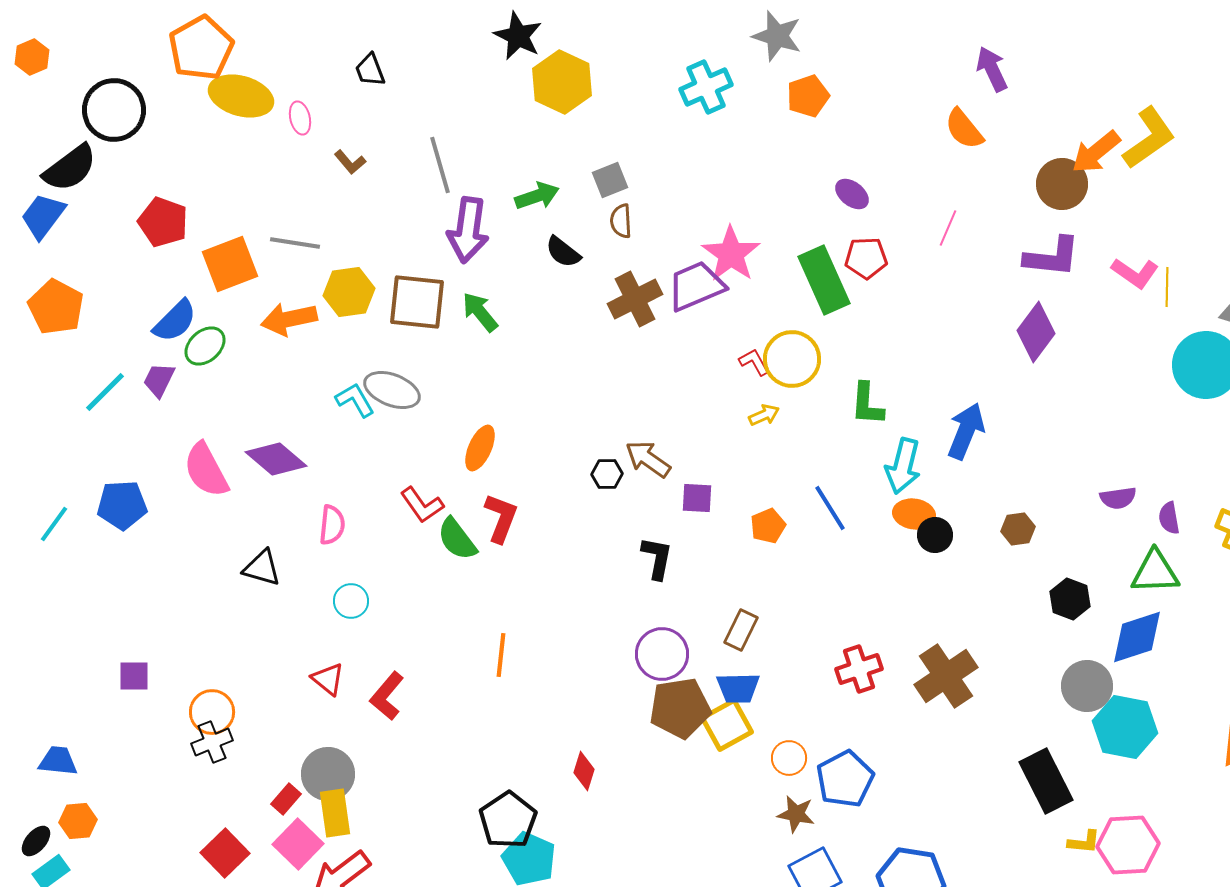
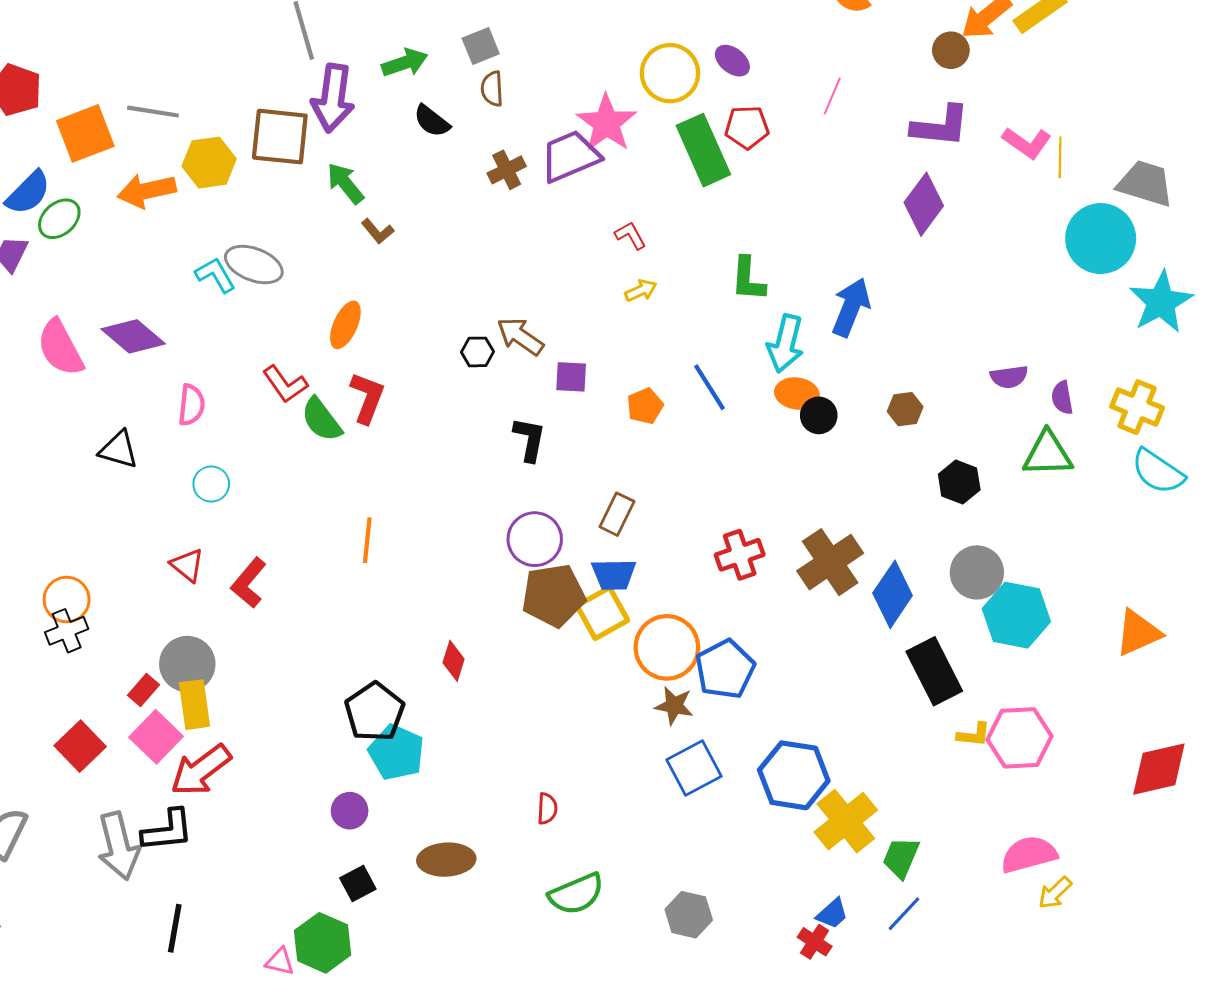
brown L-shape: (350, 162) -> (378, 231), moved
brown circle: (1062, 184) -> (951, 50), size x0.7
brown cross: (635, 299) -> (507, 170), size x0.7
brown square: (417, 302) -> (280, 137), moved
yellow circle: (792, 359) -> (670, 73), moved
blue diamond: (1137, 637) -> (893, 594), moved, turned -38
orange circle: (789, 758) -> (667, 647), size x1.8

